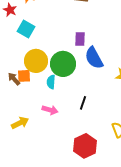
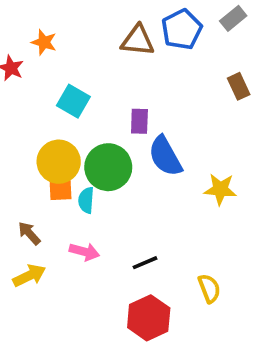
cyan square: (26, 29) -> (73, 101), moved
orange square: (24, 76) -> (60, 189), moved
brown arrow: (14, 79) -> (29, 233), moved
black line: (83, 103) -> (145, 263), moved, turned 48

